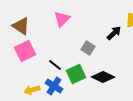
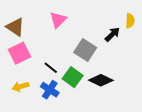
gray square: (88, 48) -> (85, 50), size x1.5
green square: (76, 74) -> (73, 77), turned -30
yellow arrow: (32, 90) -> (20, 87), moved

